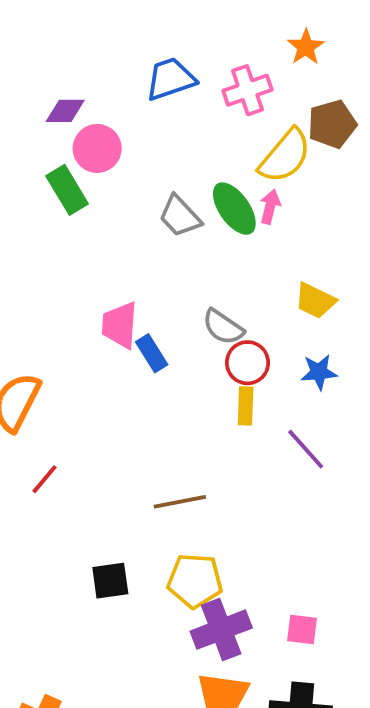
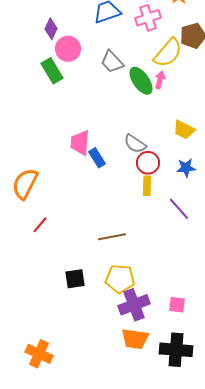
purple diamond: (65, 111) -> (51, 29), turned -65
gray trapezoid: (180, 216) -> (112, 62), moved

